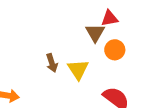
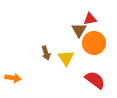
orange circle: (115, 50) -> (94, 43), size x1.5

